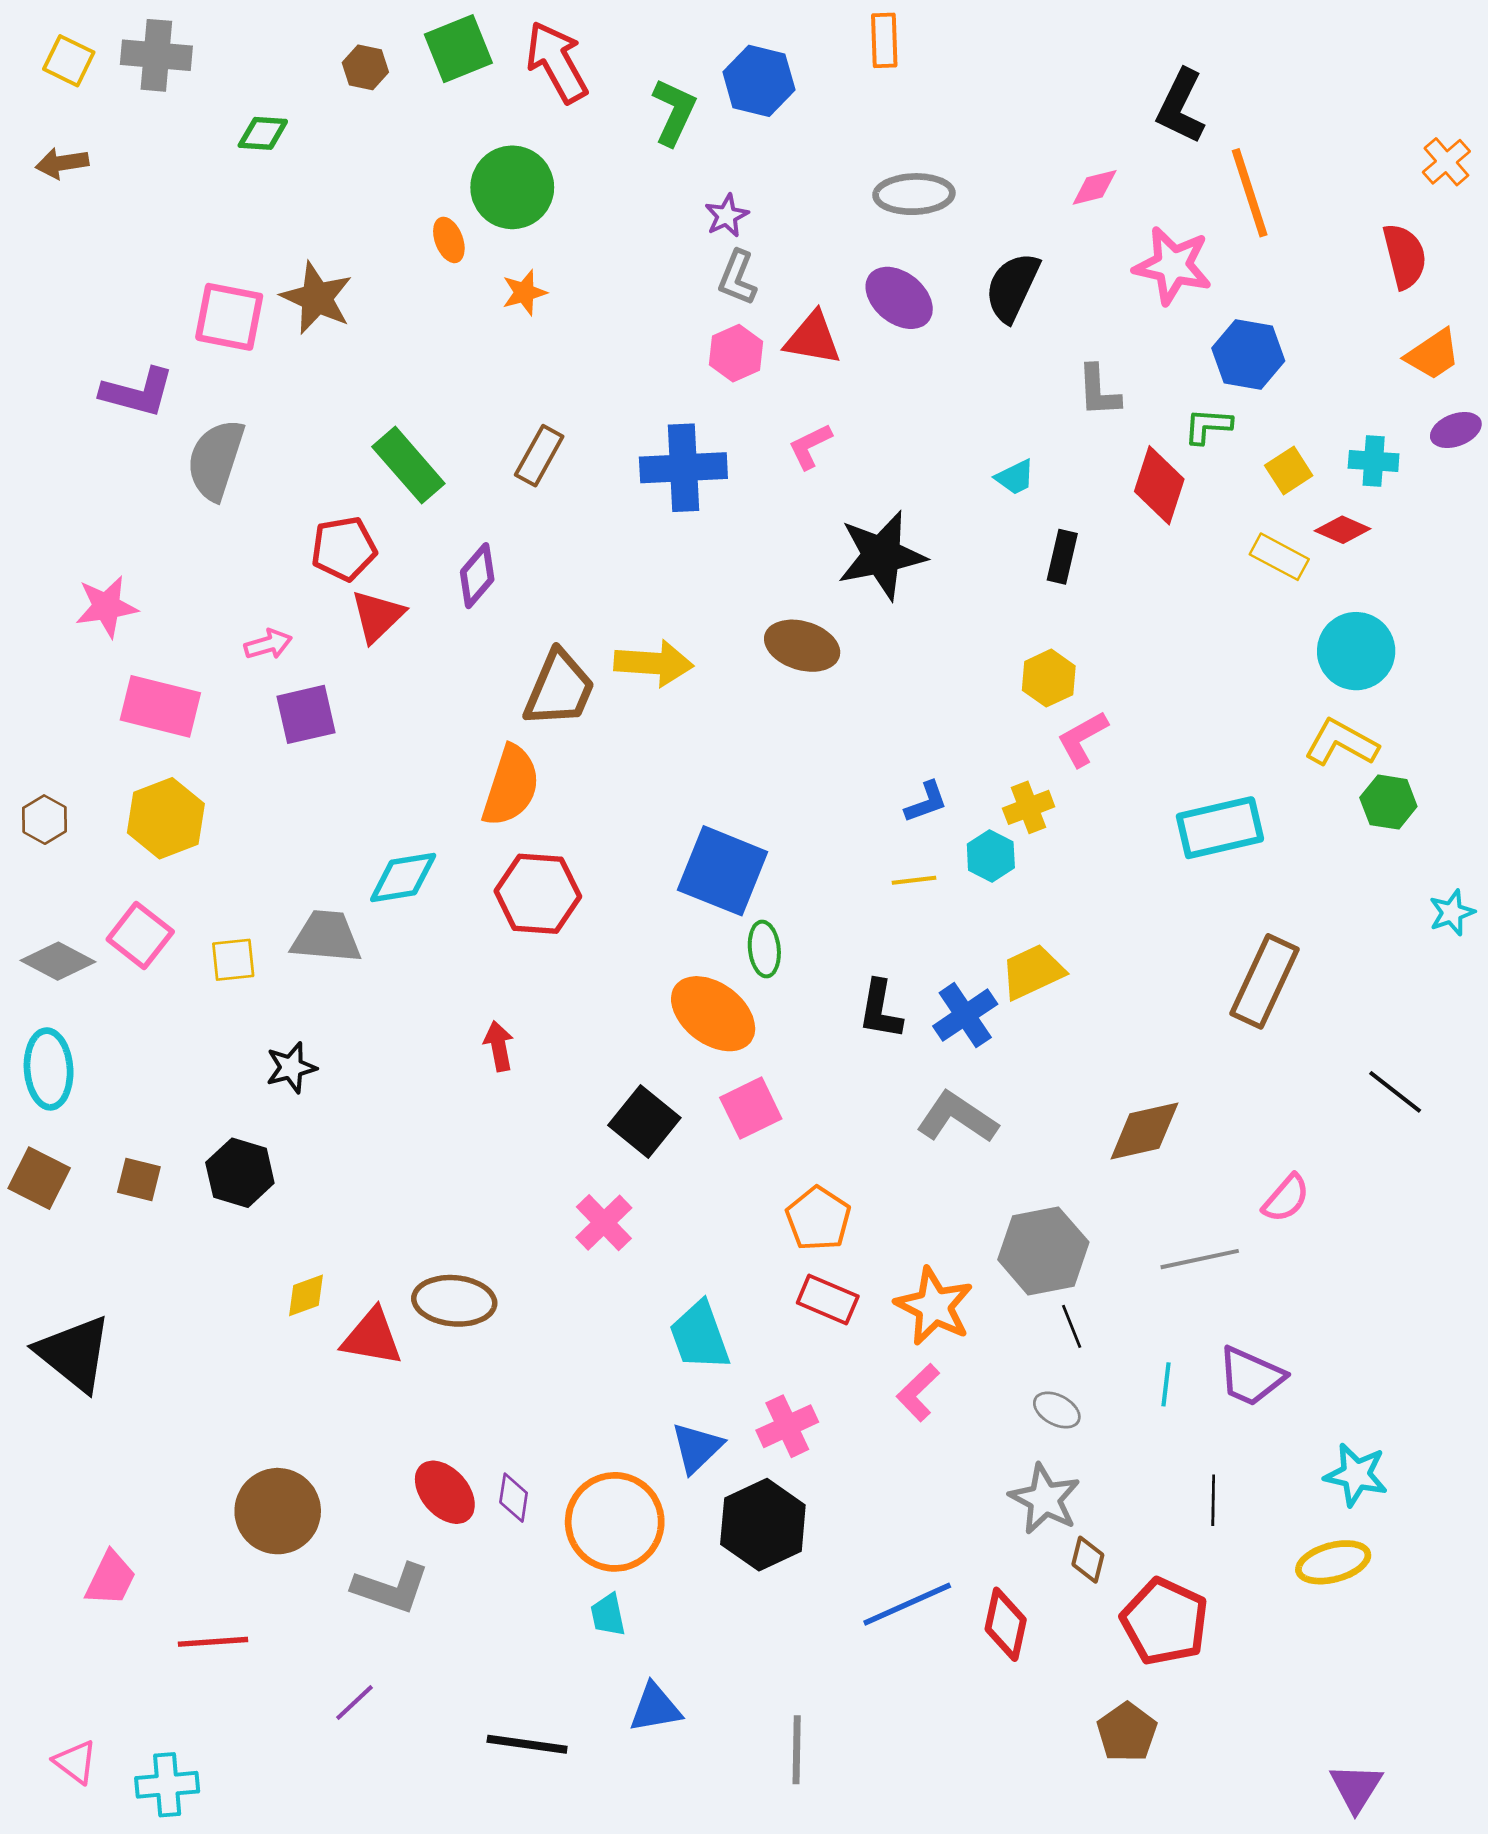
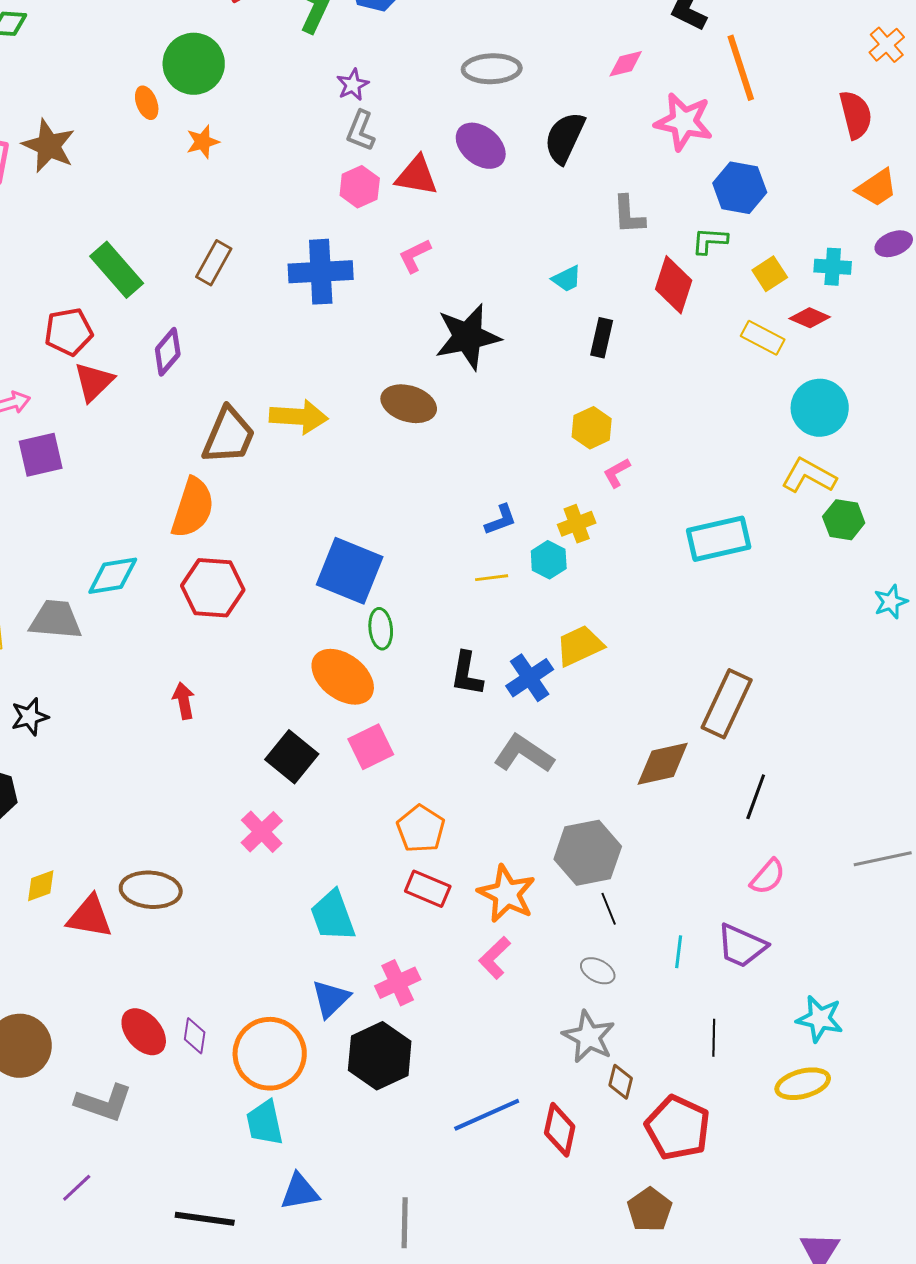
pink L-shape: (1082, 739) -> (617, 473), size x0.7
brown rectangle: (1264, 981) -> (727, 704), moved
black line: (1395, 1092) -> (756, 797), moved, turned 72
pink semicircle: (1286, 1198) -> (768, 877), moved
gray line: (1200, 1259) -> (883, 859), moved
cyan trapezoid: (608, 1615) -> (265, 1123), size x1.4

